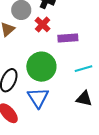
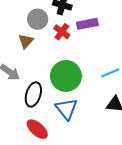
purple rectangle: (68, 38) -> (87, 24), moved

